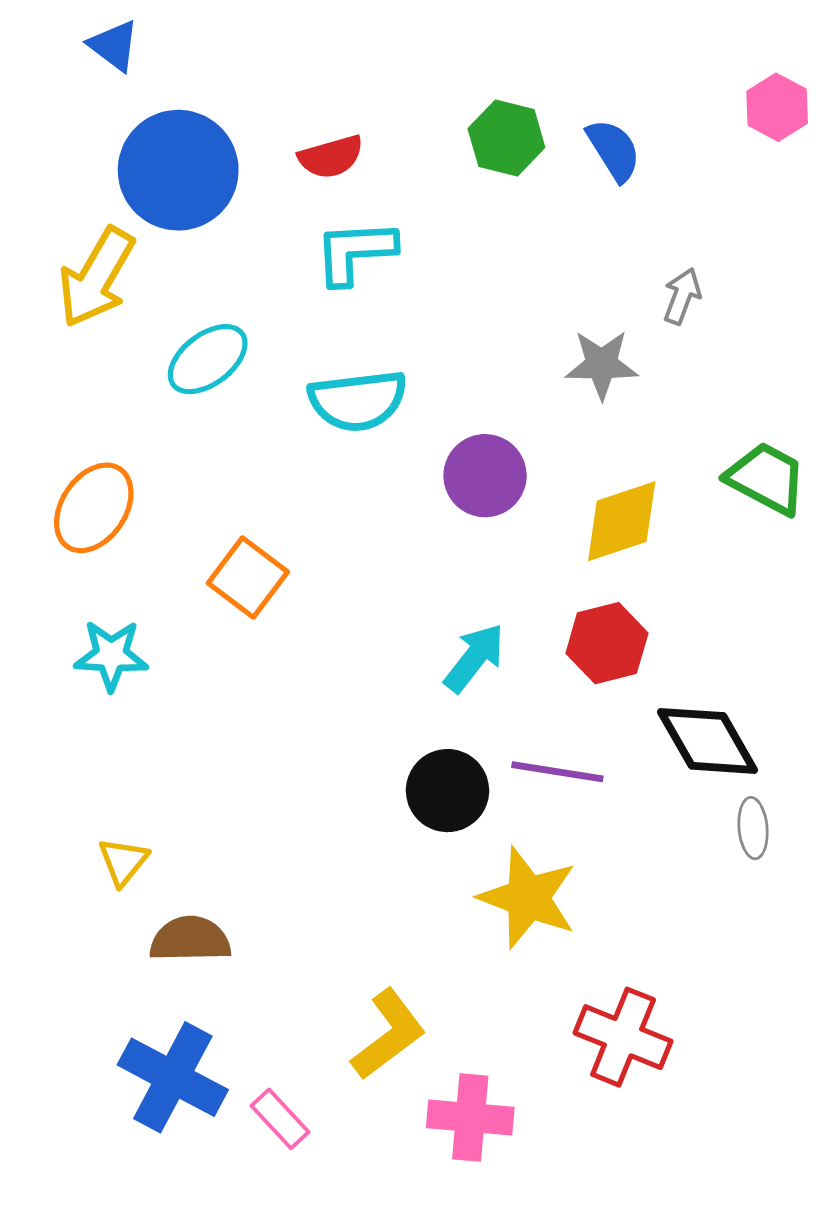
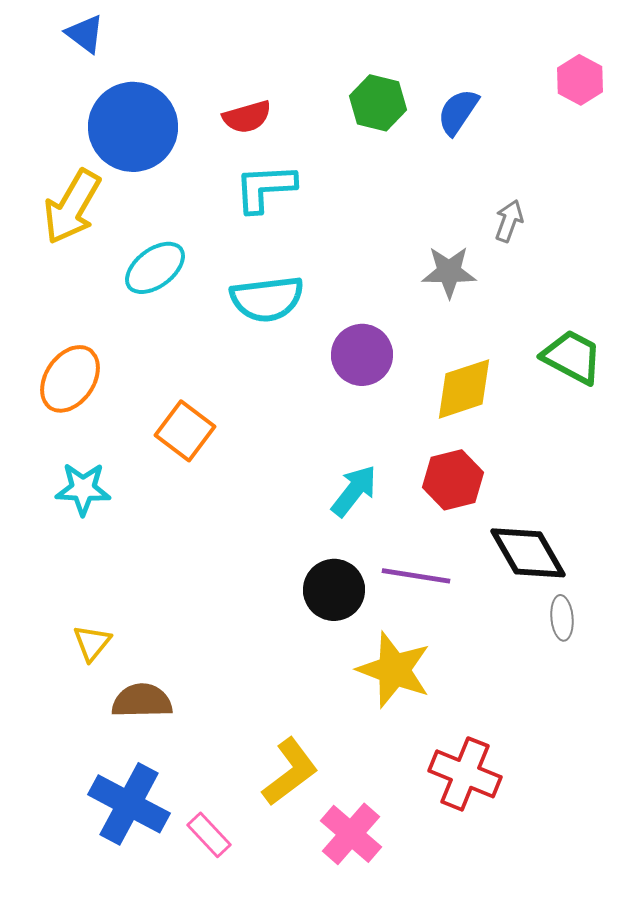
blue semicircle: (614, 150) -> (458, 112), turned -114
pink cross: (470, 1117) -> (351, 834), turned 36

